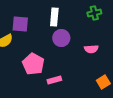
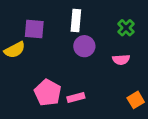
green cross: (94, 13) -> (126, 28), moved, turned -32
pink pentagon: (33, 64) -> (48, 93), moved

